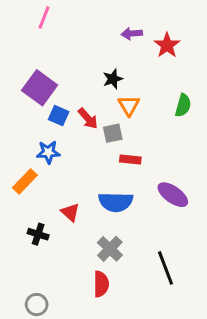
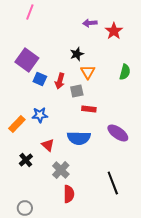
red arrow: (88, 118) -> (60, 81), turned 56
blue star: (48, 152) -> (40, 115), moved
black cross: (38, 234) -> (26, 160), turned 32
gray cross: (110, 249) -> (61, 170), moved

